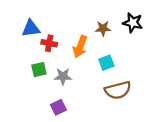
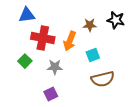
blue triangle: (31, 28) -> (27, 15), moved
red cross: (49, 43) -> (43, 38), size x1.6
green square: (39, 70) -> (25, 61), moved, turned -32

